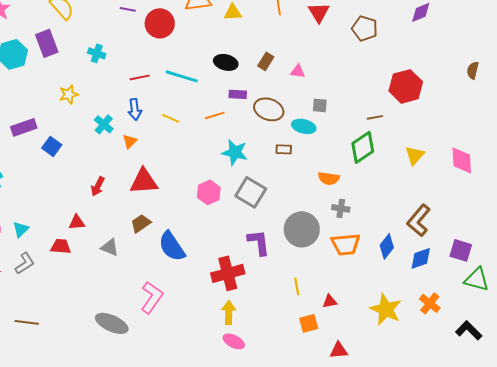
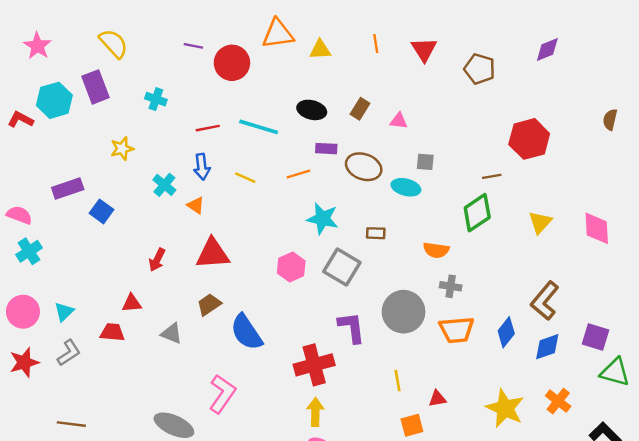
orange triangle: (130, 141) -> (196, 205), turned -42
brown rectangle: (284, 149) -> (376, 233), moved

